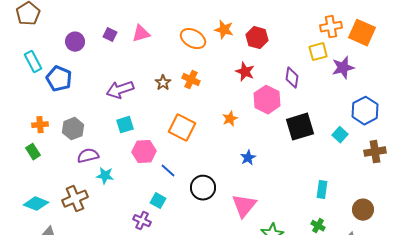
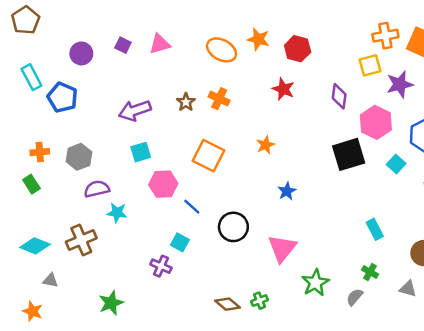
pink hexagon: (267, 100) -> (376, 122), moved
cyan rectangle: (322, 190) -> (375, 229), turned -36

